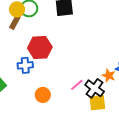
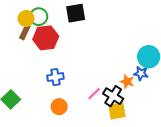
red hexagon: (40, 47) -> (46, 38), moved
blue cross: (25, 65) -> (55, 77), moved

